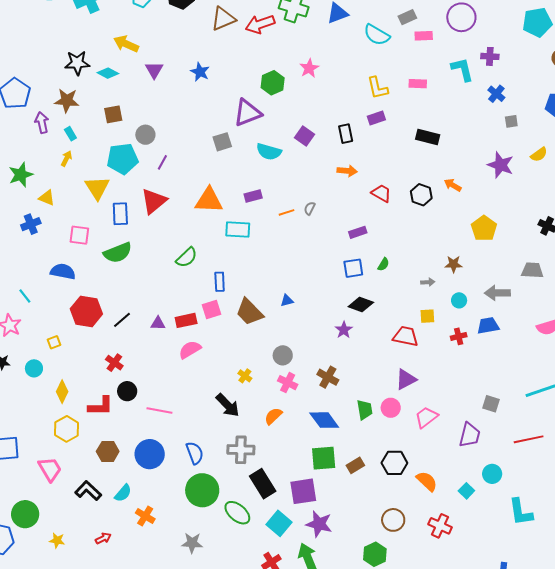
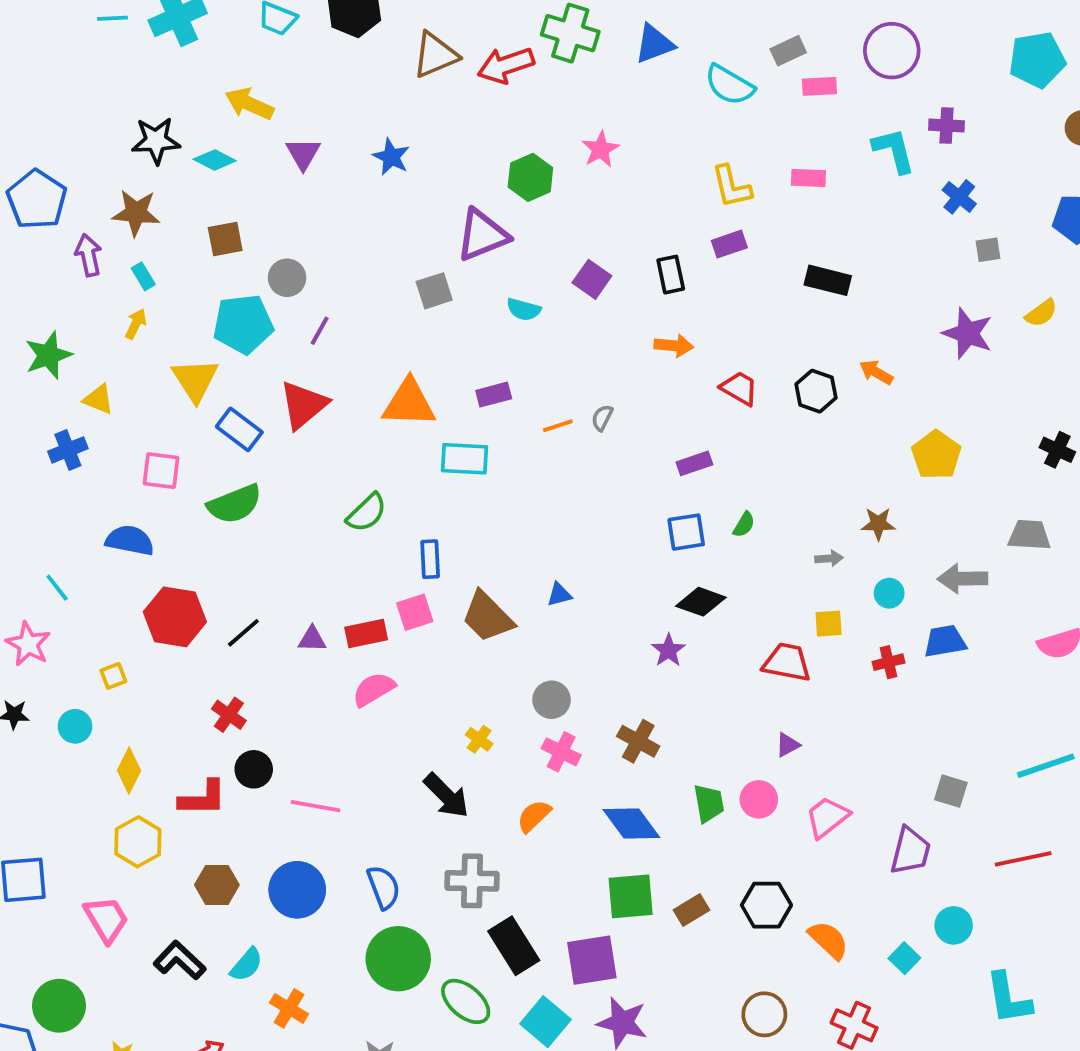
cyan semicircle: (269, 152) -> (524, 309), size x0.7
blue rectangle: (120, 214) -> (239, 429), turned -50
purple triangle: (406, 379) -> (788, 745), size x0.6

